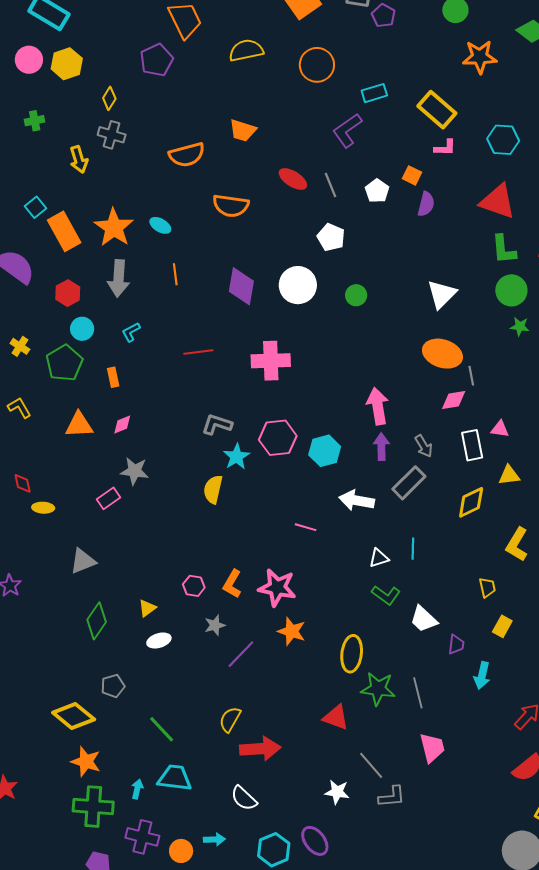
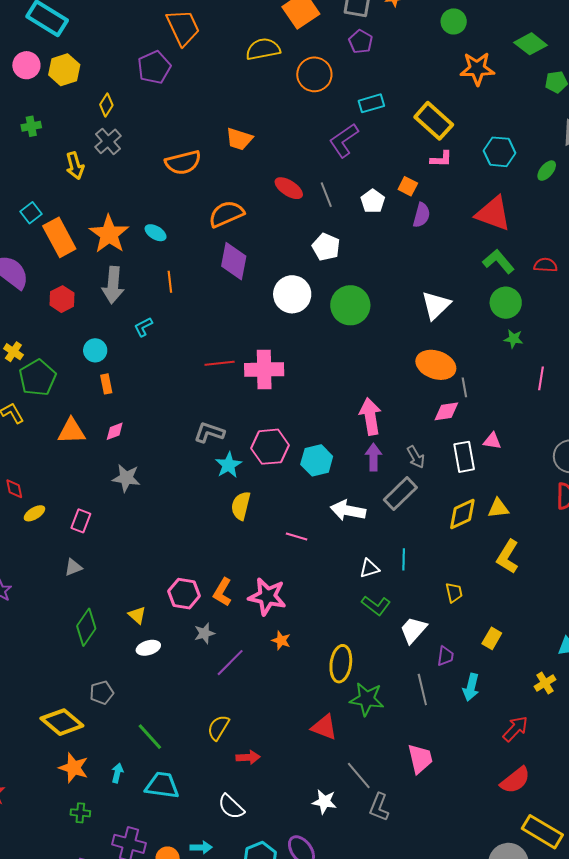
purple pentagon: (383, 16) -> (361, 42), moved
yellow semicircle: (246, 50) -> (263, 49), moved
gray cross: (112, 135) -> (108, 141), turned 32
orange semicircle: (231, 206) -> (226, 214), turned 147
green L-shape: (504, 249) -> (499, 262), turned 144
purple diamond: (241, 286) -> (234, 261), moved
green circle: (356, 295) -> (350, 305), size x1.8
cyan circle: (82, 329) -> (95, 350), moved
cyan L-shape: (131, 332) -> (143, 327), moved
red line: (198, 352) -> (220, 363), moved
green pentagon: (64, 363) -> (38, 378), moved
yellow triangle: (509, 475) -> (498, 508), moved
yellow semicircle: (213, 489) -> (241, 506), moved
pink rectangle: (108, 498) -> (81, 521), moved, turned -35
yellow ellipse: (43, 508) -> (34, 513), turned -35
gray triangle: (83, 561) -> (73, 567), size x0.7
pink hexagon: (194, 586) -> (184, 594), size x1.4
yellow trapezoid: (487, 588) -> (454, 593), moved
yellow triangle: (147, 608) -> (137, 615), turned -42
white trapezoid: (424, 619) -> (413, 630), turned 88
orange star: (292, 631) -> (281, 640), size x0.7
gray line: (418, 693) -> (422, 689), moved
red arrow: (260, 749) -> (248, 757), size x0.6
cyan arrow: (137, 789) -> (117, 773), moved
gray L-shape: (392, 797) -> (379, 807), turned 116
green cross: (93, 807) -> (80, 813), size x0.5

